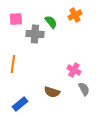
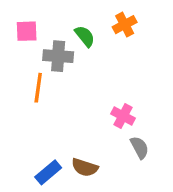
orange line: (13, 64) -> (38, 88), moved
brown semicircle: (52, 92) -> (85, 167), moved
blue rectangle: (20, 104) -> (48, 172), moved

